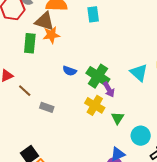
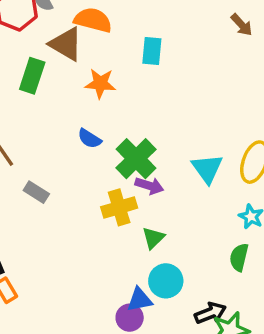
orange star: (51, 35) -> (100, 83), moved
purple arrow: (109, 89) -> (149, 186), turned -56
yellow cross: (95, 105) -> (119, 207), turned 30
cyan circle: (141, 136) -> (166, 281), moved

